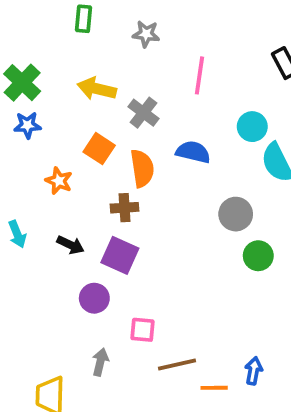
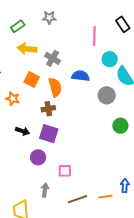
green rectangle: (84, 19) -> (18, 26), moved, turned 56
pink line: (199, 75) -> (94, 36), moved
gray circle: (236, 214) -> (107, 95), moved
brown line: (177, 364) -> (77, 199), moved

